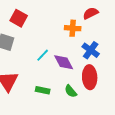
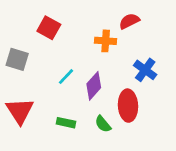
red square: (19, 18) -> (49, 28), moved
blue cross: (91, 50) -> (145, 70), moved
purple diamond: (64, 62) -> (94, 86), turned 70

